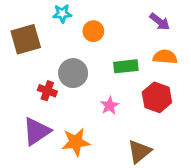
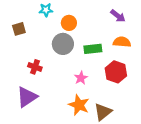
brown square: (26, 39) -> (19, 29), size x0.6
gray circle: (73, 73) -> (63, 44), moved
orange star: (76, 142) -> (79, 105), moved, turned 30

